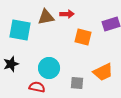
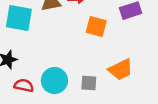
cyan circle: (49, 68) -> (54, 81), moved
red semicircle: (37, 87) -> (24, 85), moved

